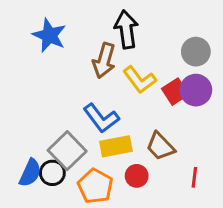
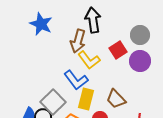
yellow L-shape: (140, 80) -> (89, 60), moved
red square: (175, 92) -> (118, 50), moved
yellow rectangle: (116, 146) -> (86, 99), turned -65

